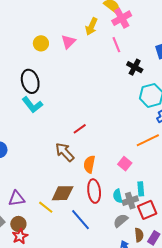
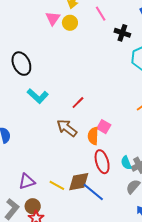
yellow circle: (41, 43) -> (70, 23), moved
cyan L-shape: (32, 105) -> (38, 96), moved
pink square: (125, 164) -> (104, 127), moved
brown diamond: (63, 193) -> (79, 182), moved

